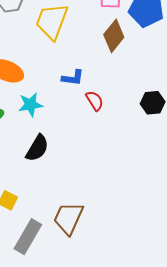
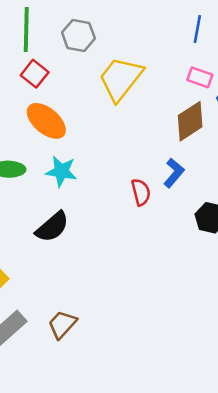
blue L-shape: (73, 78) -> (174, 173), moved, turned -75
brown trapezoid: (68, 218) -> (62, 324), size x0.7

